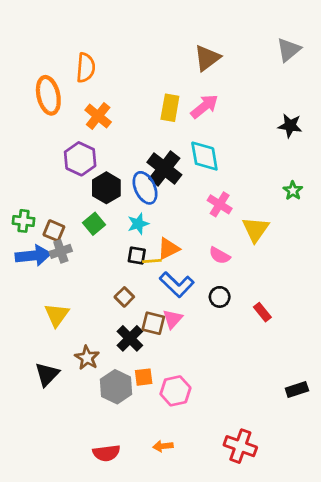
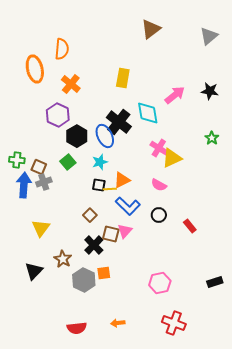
brown triangle: (207, 58) -> (151, 29), moved
pink arrow: (204, 106) -> (175, 95), moved
yellow triangle: (256, 229) -> (172, 158), moved, turned 30
blue arrow: (33, 256) -> (24, 185), turned -80
pink hexagon: (175, 391) -> (160, 283), moved

